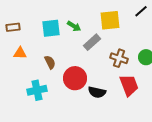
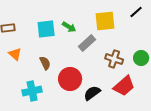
orange triangle: (20, 53) -> (15, 54), turned 40
red trapezoid: (129, 85) -> (124, 86), turned 70
black semicircle: (97, 92) -> (92, 93), turned 132

